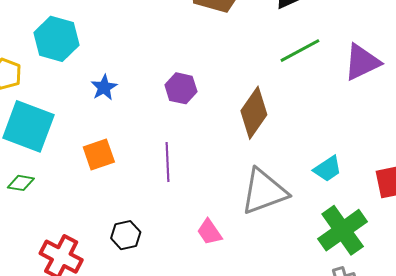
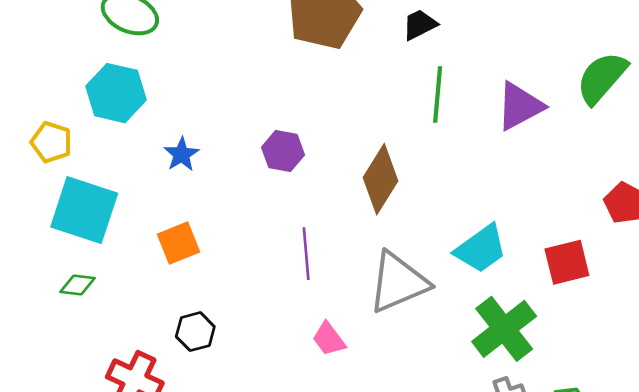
green line: (300, 51) -> (438, 95), turned -54
purple line: (167, 162) -> (306, 254), moved
cyan trapezoid: (328, 169) -> (481, 249), size x1.4
black hexagon: (126, 235) -> (195, 332), moved

